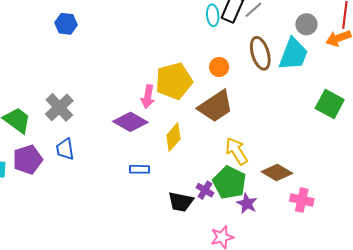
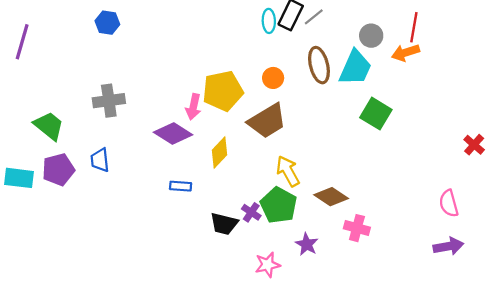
green square: (330, 104) -> (376, 114), moved
gray cross: (59, 107) -> (109, 101), moved, turned 32
purple star: (247, 203) -> (307, 244), moved

